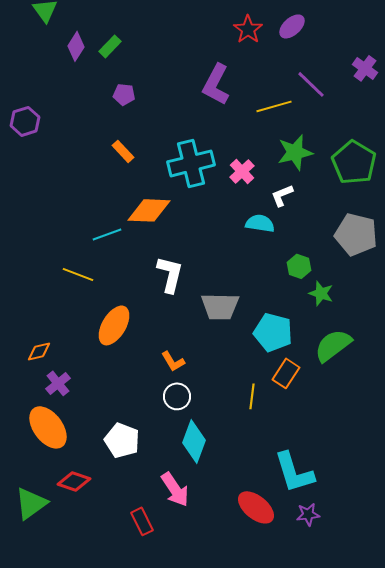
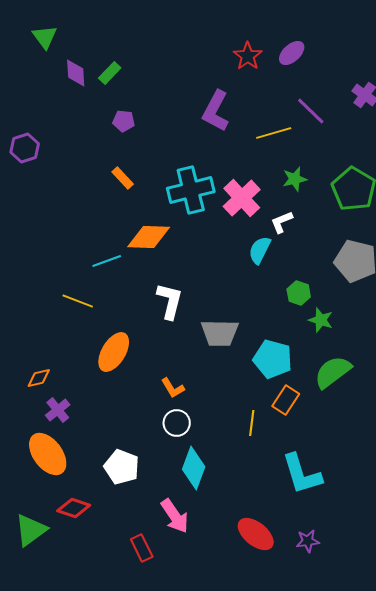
purple diamond: (76, 46) -> (76, 73), turned -36
green star: (295, 152) -> (295, 179), size x0.7
pink cross: (242, 171) -> (242, 198), size x1.5
cyan semicircle: (260, 223) -> (260, 250), turned -72
cyan L-shape: (294, 472) -> (302, 474), moved

